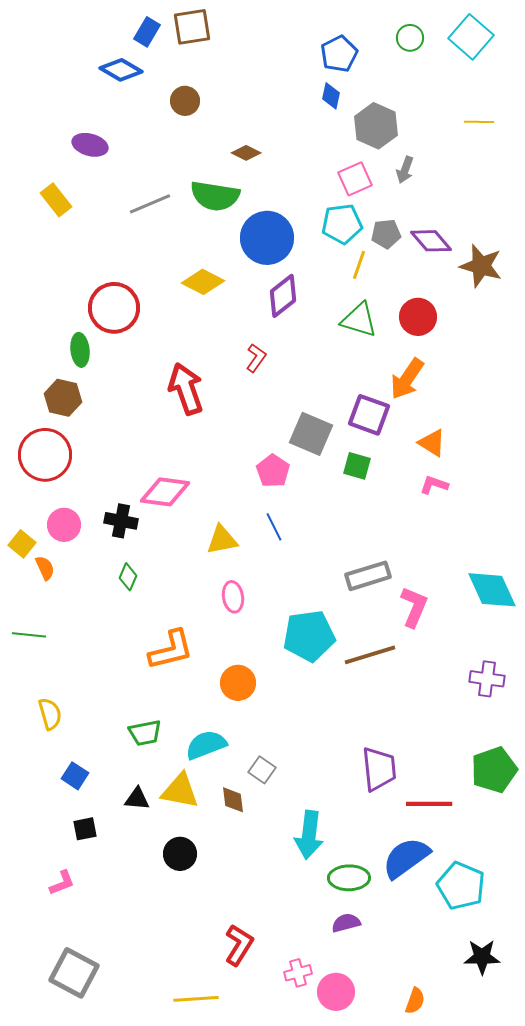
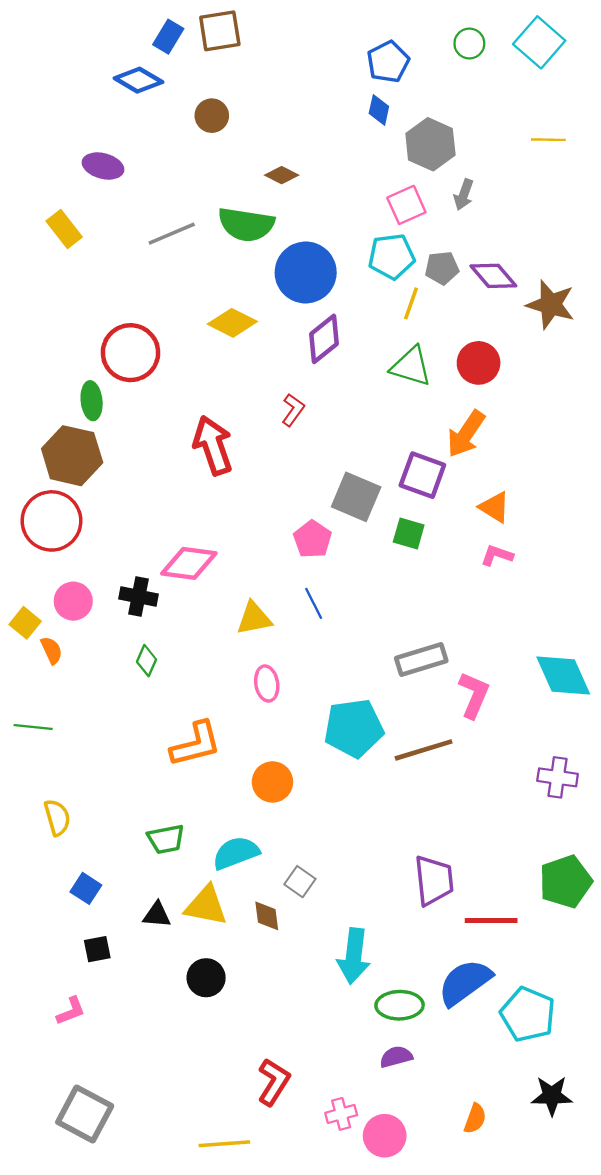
brown hexagon: (63, 398) -> (72, 456), size x1.4
orange semicircle: (415, 1001) -> (475, 1119), moved

